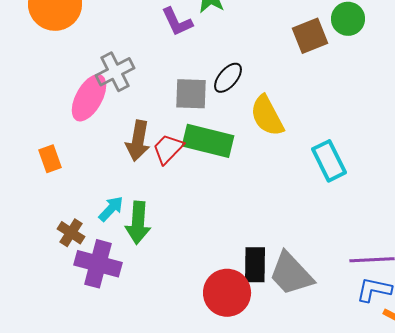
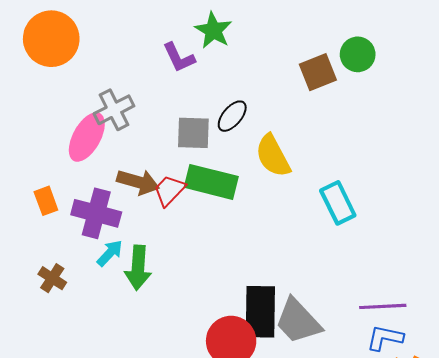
brown arrow: (138, 141) -> (138, 182), turned -84
brown cross: (71, 233) -> (52, 278), moved
purple cross: (98, 264) -> (96, 213), moved
black rectangle: (255, 265) -> (260, 312), size x1.4

